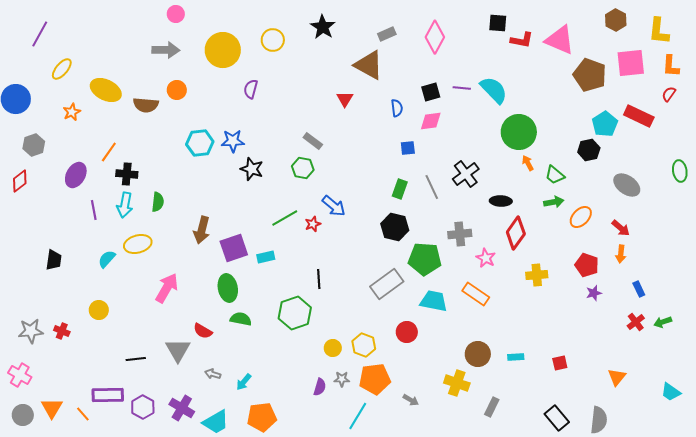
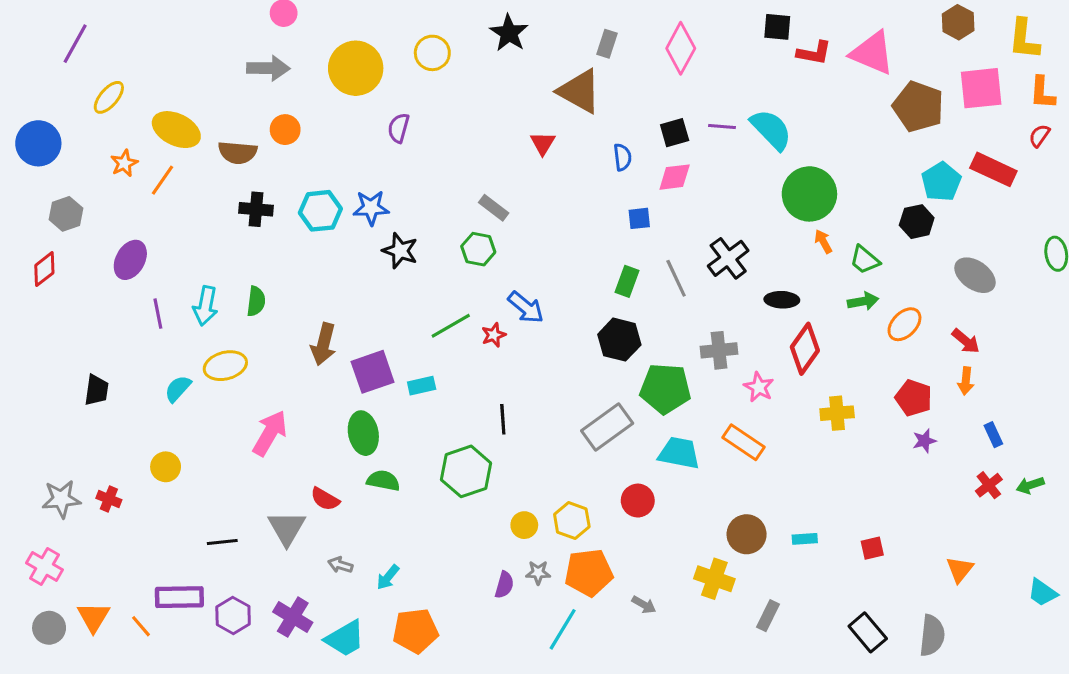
gray rectangle: (387, 34) -> (607, 44), turned -48
orange line: (109, 152) -> (163, 180), moved
black cross: (127, 174) -> (256, 209), moved

